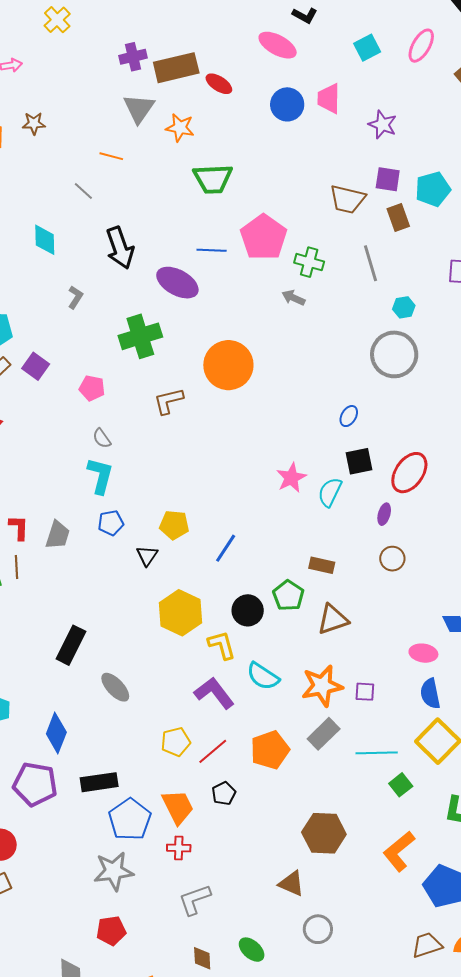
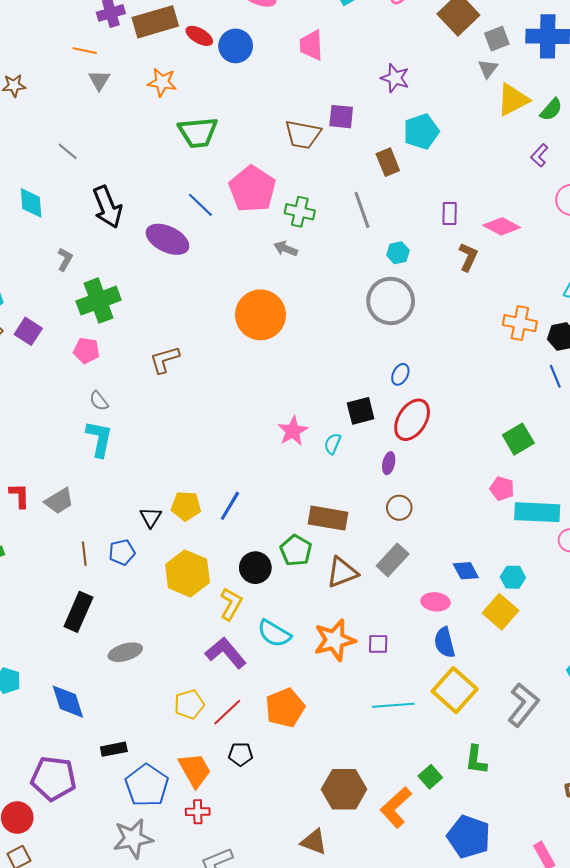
blue circle: (287, 104) -> (236, 46), moved
gray triangle: (139, 108) -> (99, 80), moved, size x0.7
purple star: (382, 125) -> (395, 78), moved
orange line: (111, 156) -> (85, 51), moved
purple square: (388, 179) -> (341, 117), moved
brown trapezoid: (347, 199) -> (303, 135), moved
blue line: (212, 250) -> (200, 205), turned 44
green cross: (140, 336) -> (99, 301), moved
orange circle: (228, 365) -> (260, 315), moved
blue ellipse: (349, 416) -> (400, 374), moved
cyan semicircle: (330, 492) -> (333, 444), size x0.7
blue pentagon: (111, 523) -> (122, 552), moved
yellow pentagon: (174, 525) -> (186, 506), moved
gray trapezoid: (58, 535) -> (59, 501), turned 44
brown rectangle: (322, 565) -> (328, 518), size x1.5
brown line: (16, 567) -> (84, 554), moved
yellow L-shape: (222, 645) -> (231, 604), turned 48
gray ellipse: (115, 687) -> (125, 652), turned -60
blue diamond: (56, 733) -> (68, 702), turned -36
gray rectangle: (324, 734) -> (393, 560), moved
black rectangle: (99, 782) -> (114, 749), size x0.7
purple pentagon: (35, 784) -> (54, 778), moved
green square: (401, 785) -> (430, 777), moved
black pentagon: (224, 793) -> (241, 754), turned 30
orange L-shape: (399, 851) -> (396, 807), moved

